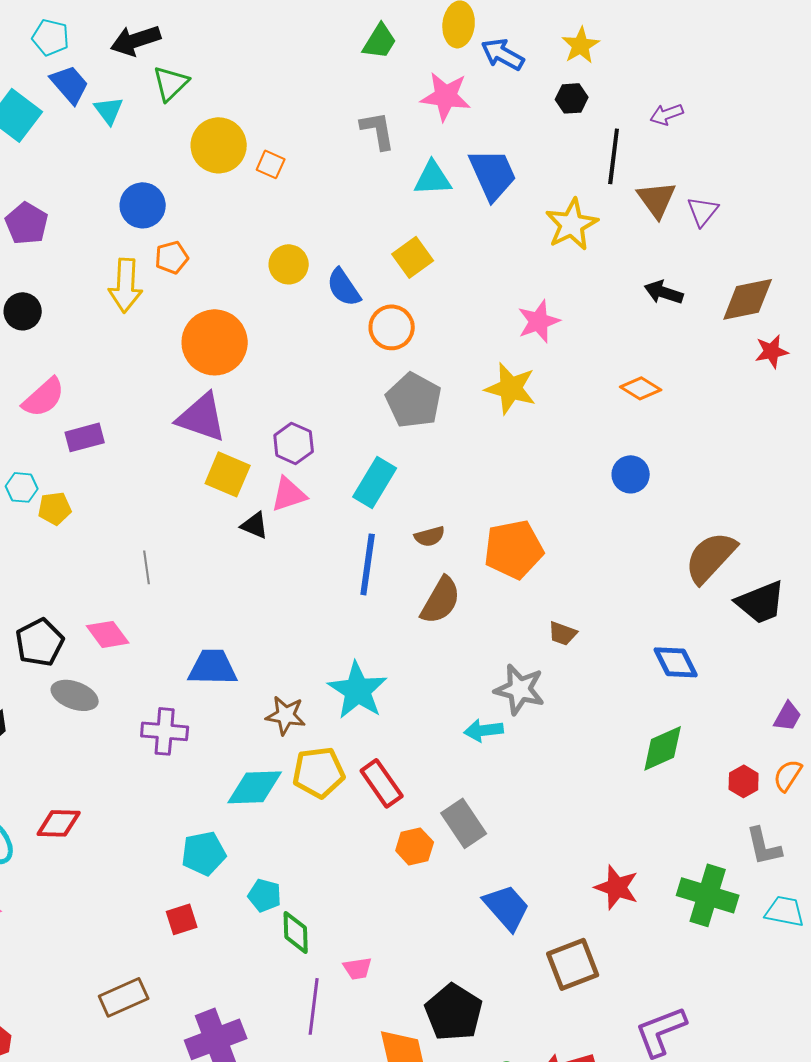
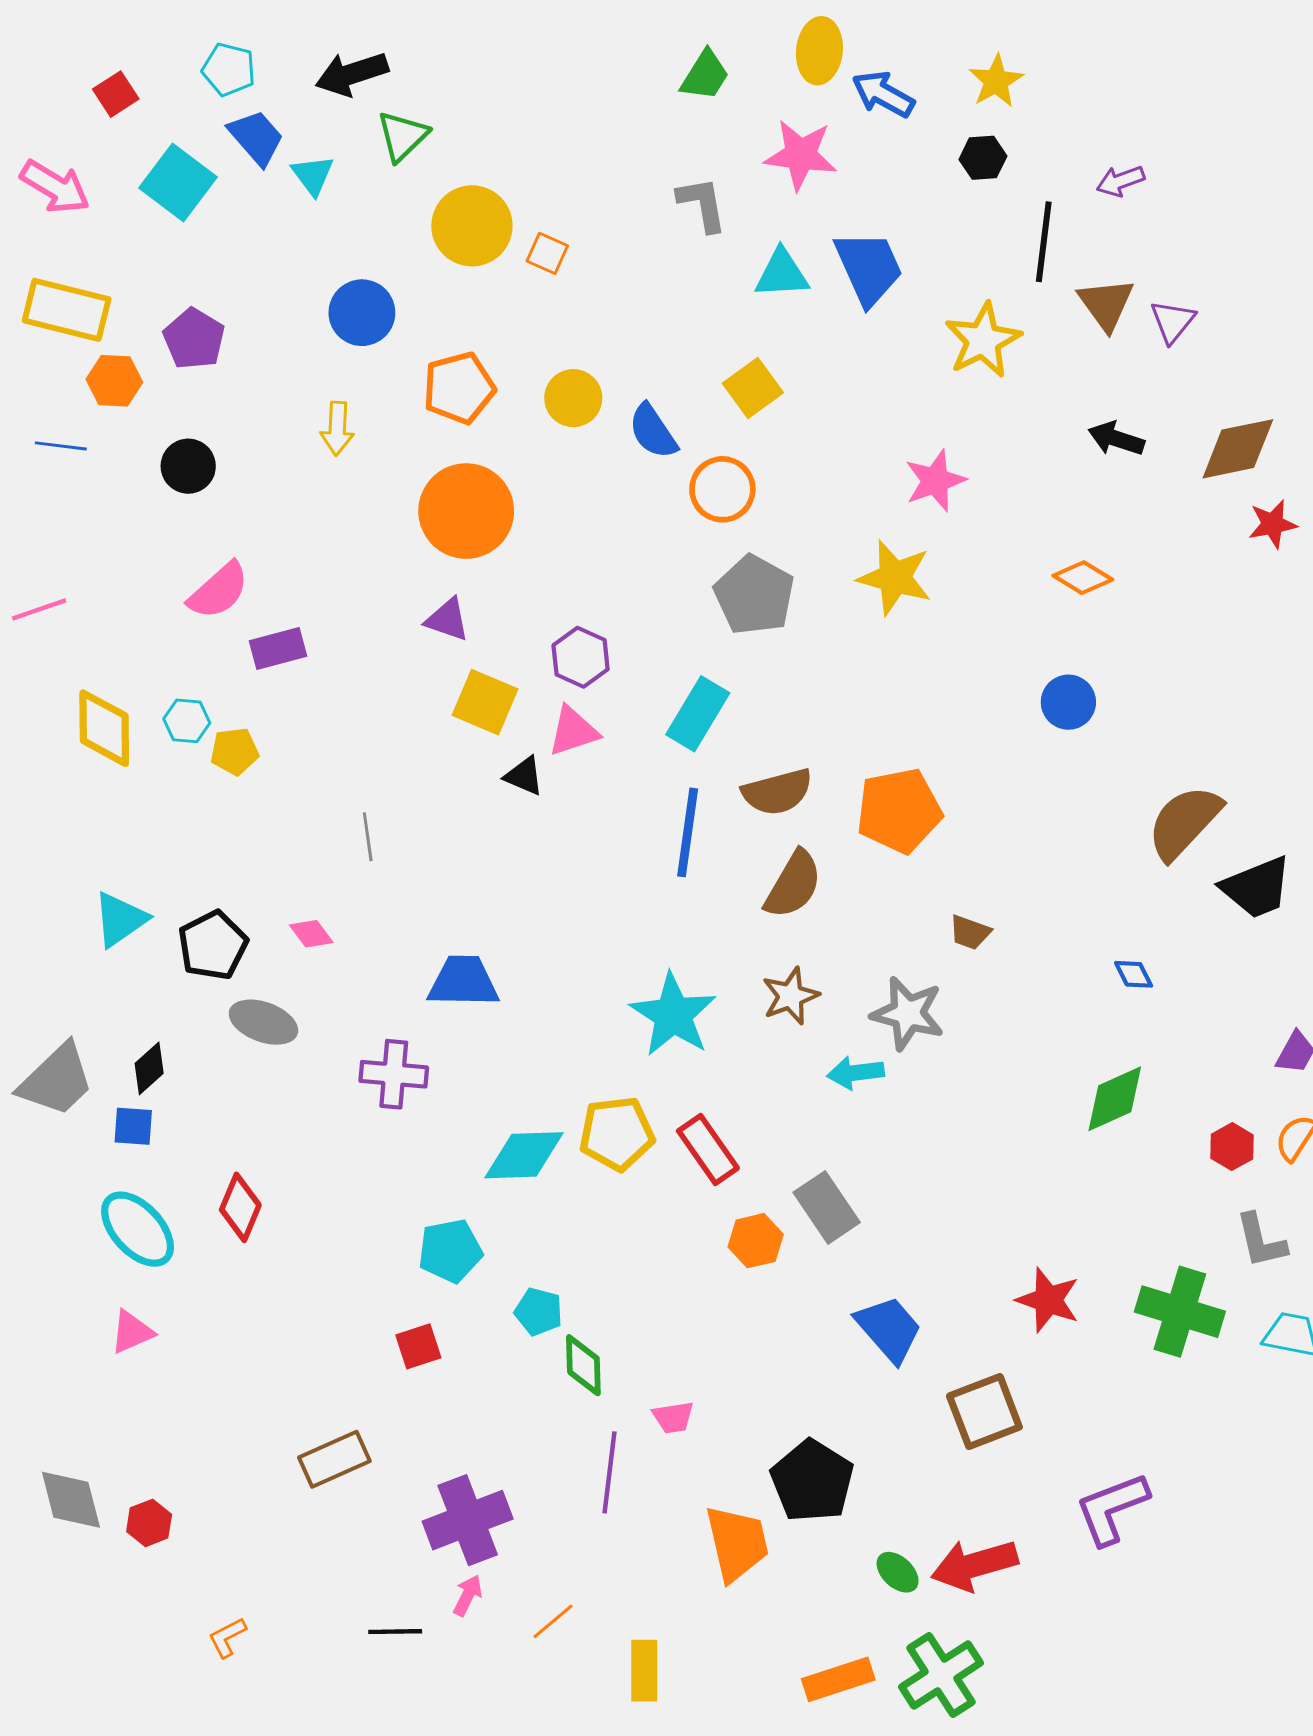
orange pentagon: (172, 257) -> (459, 388), moved, size x1.5
yellow arrow: (126, 285) -> (337, 429), size x0.7
purple triangle: (202, 417) -> (447, 620), size x0.6
brown semicircle: (430, 536) -> (777, 792), size x1.6
pink diamond: (108, 634) -> (311, 934), size x0.7
blue diamond: (676, 662) -> (1134, 974), size x0.6
brown star: (286, 715) -> (790, 996), moved, turned -30
red diamond: (59, 823) -> (240, 1207), turned -69

